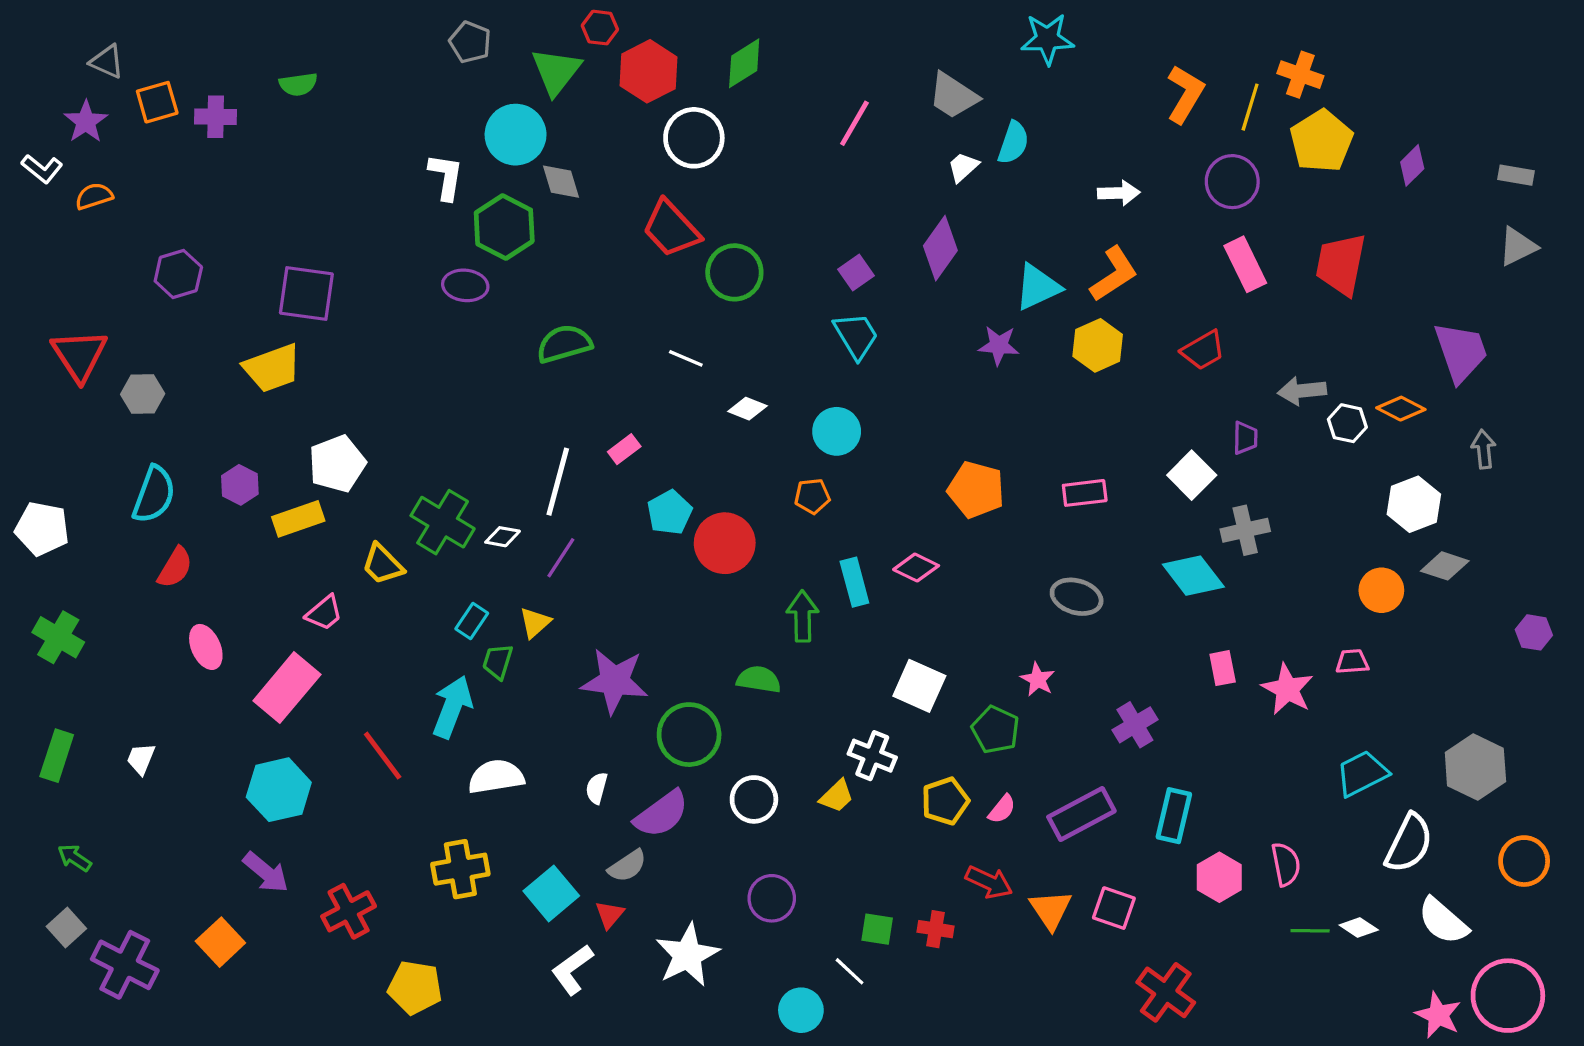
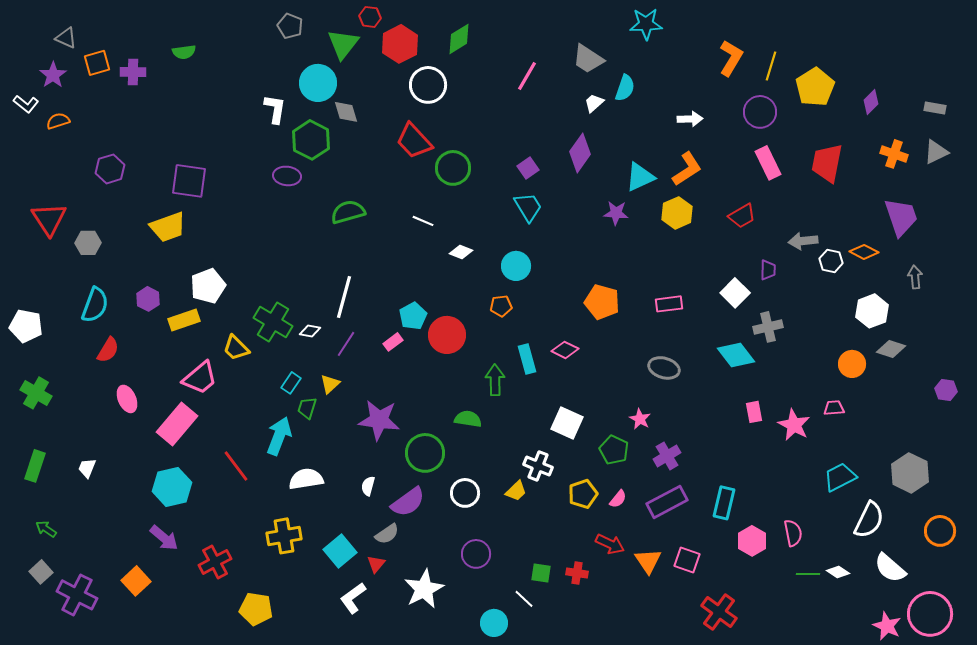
orange cross: (1300, 75) -> (894, 154), moved
pink rectangle: (624, 449) -> (393, 342), moved
pink trapezoid: (324, 613) -> (200, 378), size x1.5
purple cross: (1135, 725) -> (667, 456), moved

